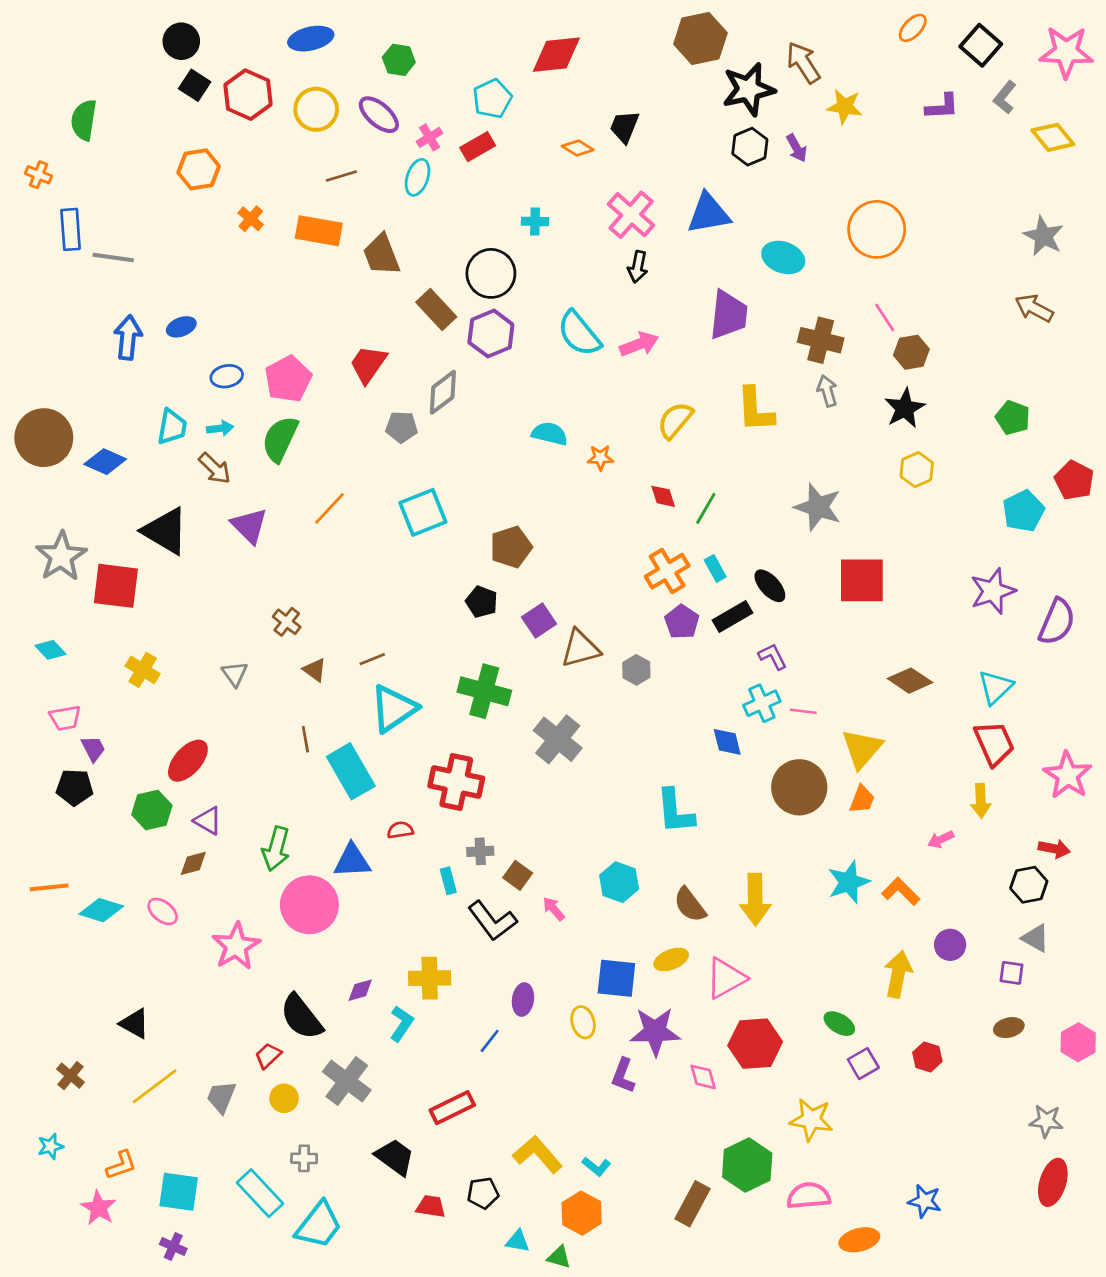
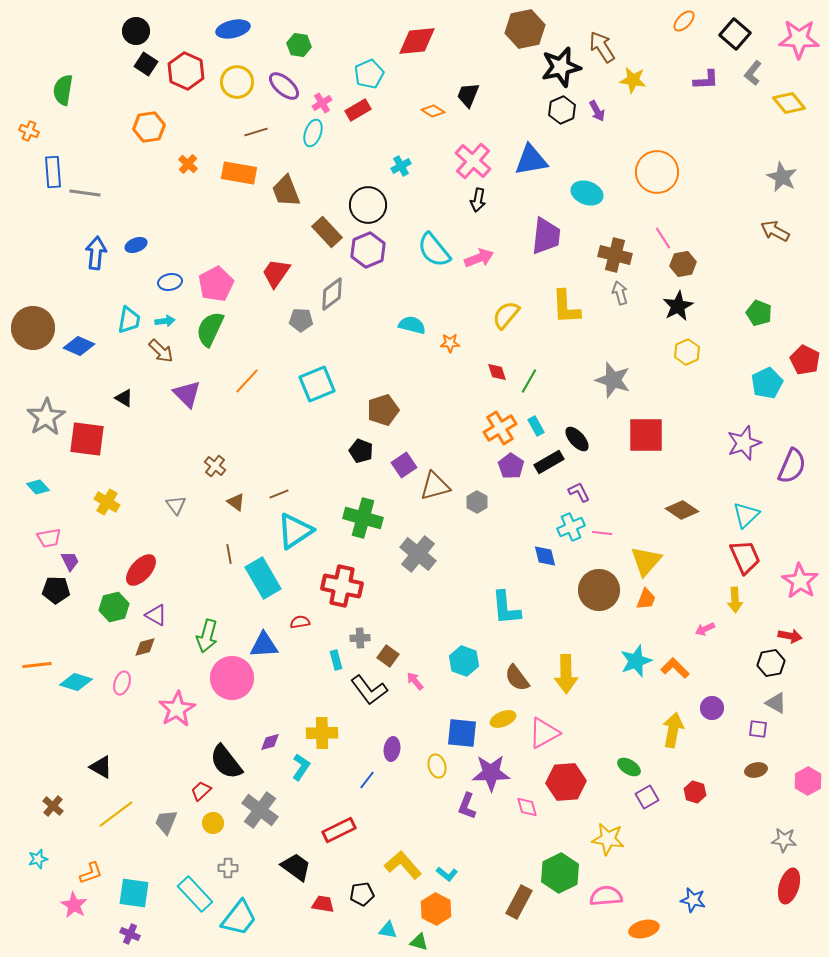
cyan cross: (535, 221) -> (401, 166), turned -30
black triangle: (165, 531) -> (124, 398), size x0.5
pink ellipse: (163, 911) -> (122, 683), turned 70

